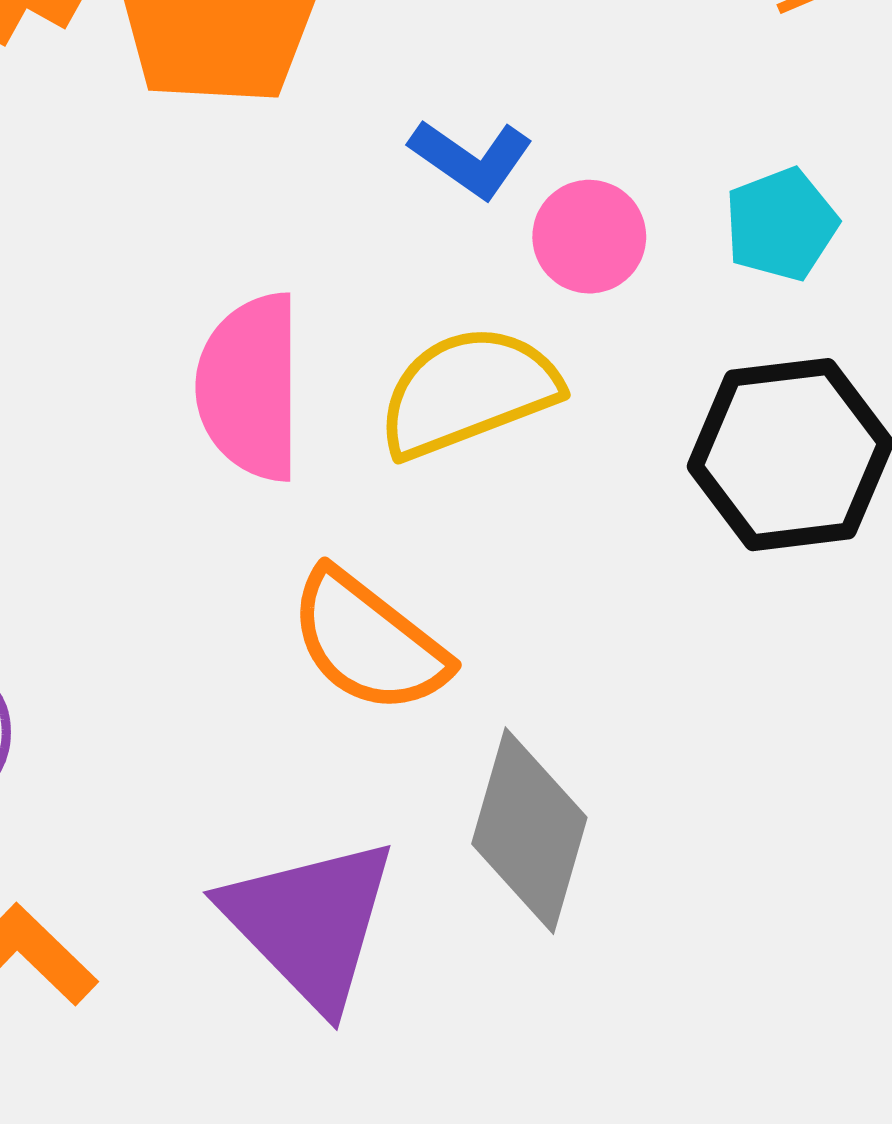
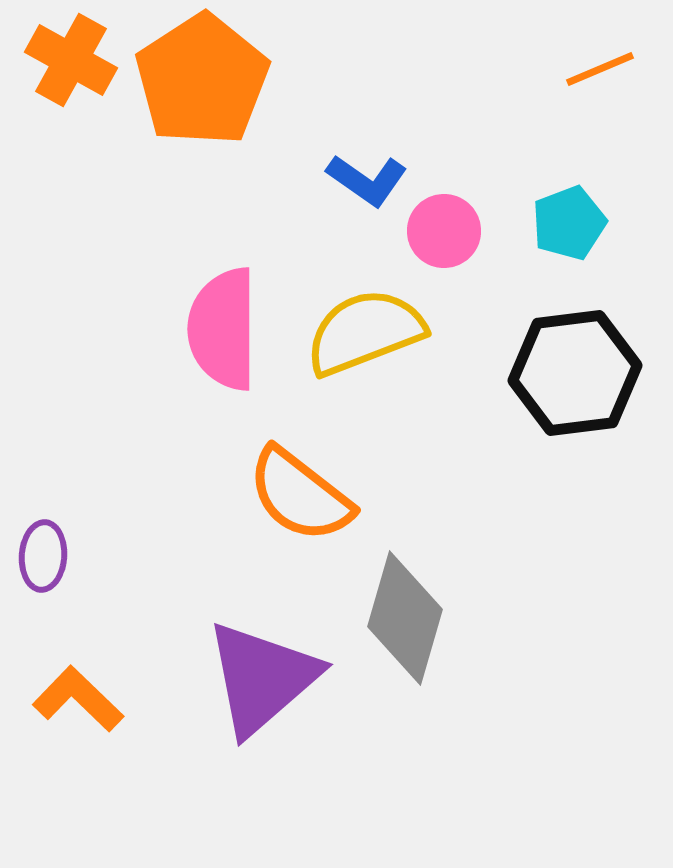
purple triangle: (310, 923) -> (262, 678), turned 33

